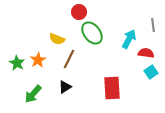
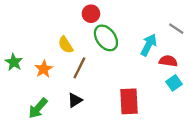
gray line: (153, 25) -> (176, 29), turned -48
yellow semicircle: (57, 39) -> (66, 45), turned 35
green star: (17, 63) -> (14, 62), moved

